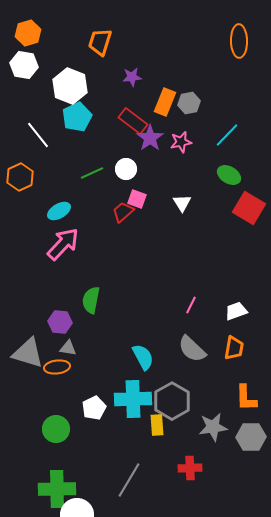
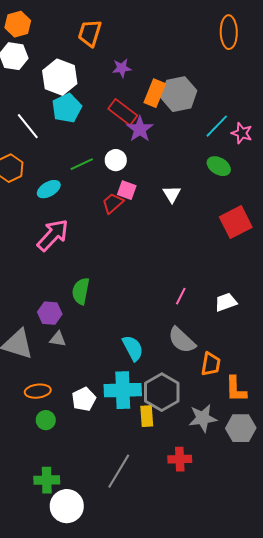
gray hexagon: (189, 103) -> (179, 94), size x1.6
pink star: (181, 142) -> (242, 133), moved, turned 30
red square: (249, 208) -> (236, 222), moved, turned 32
cyan ellipse: (59, 211) -> (49, 189), moved
orange trapezoid: (234, 348) -> (211, 364), moved
orange ellipse: (57, 367) -> (38, 391), moved
green circle: (56, 429) -> (46, 420), size x0.7
green cross: (57, 489) -> (47, 480), size x0.7

